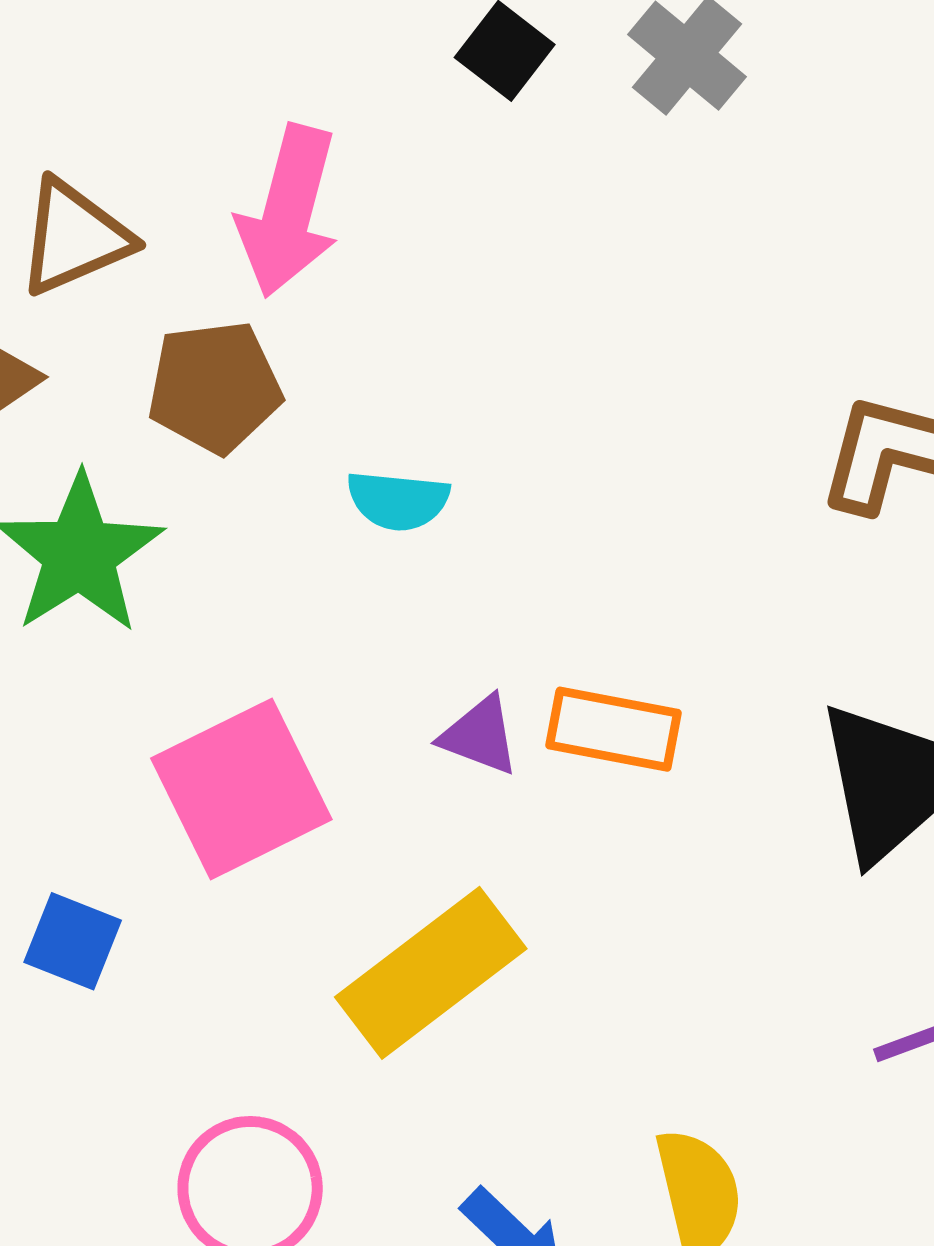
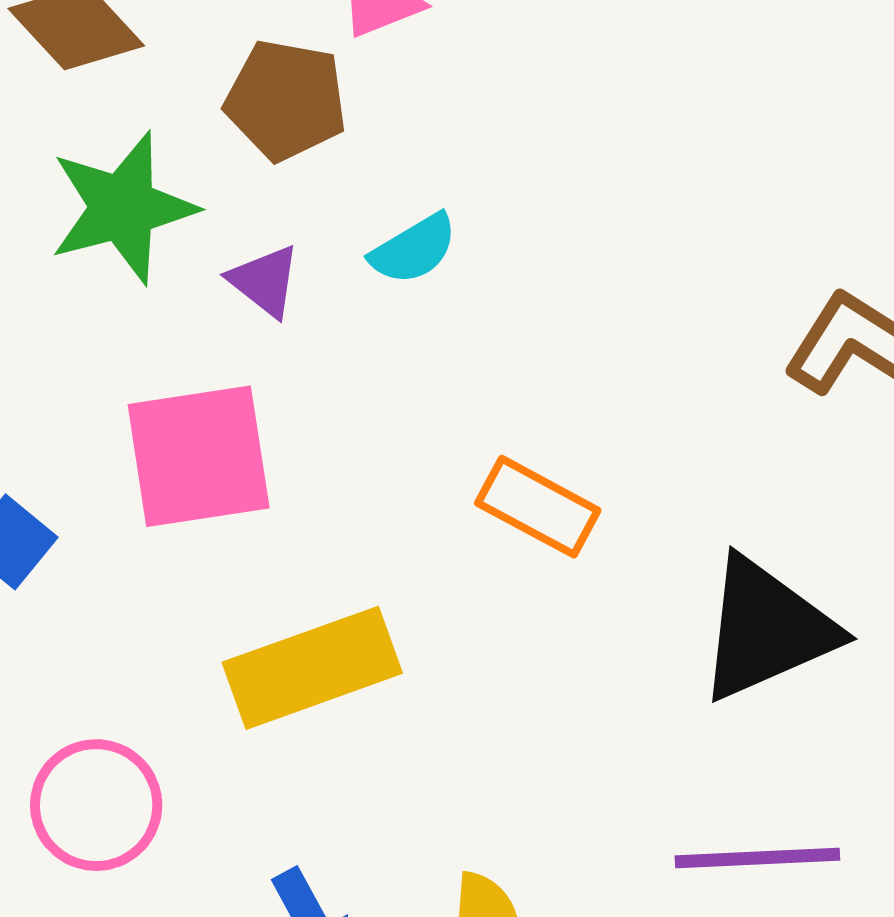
cyan semicircle: (398, 501) -> (414, 249), turned -54
purple triangle: (480, 735) -> (265, 281), moved

